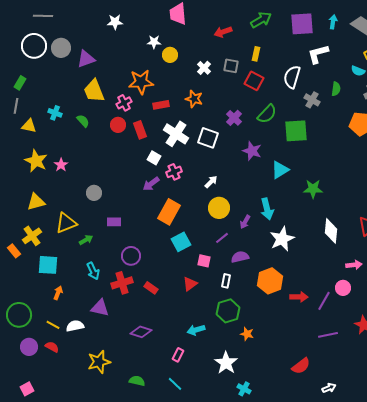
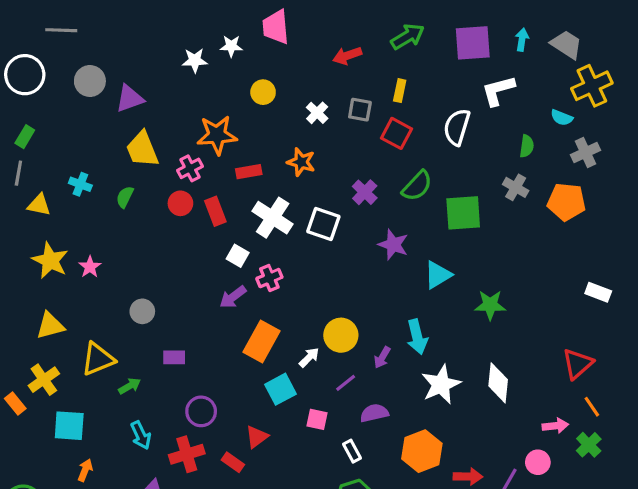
white star: (115, 22) -> (195, 60), moved
white star: (154, 42) -> (231, 46), moved
white circle: (34, 46) -> (25, 75), moved
gray cross: (312, 100) -> (516, 187), moved
green semicircle: (83, 121) -> (125, 197), turned -112
white arrow: (211, 182) -> (309, 357), moved
white diamond: (331, 231) -> (498, 383), moved
white rectangle: (226, 281) -> (352, 451), turned -40
red triangle: (190, 284) -> (257, 437), moved

